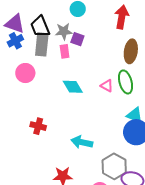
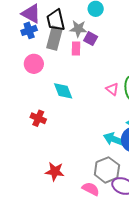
cyan diamond: (73, 87) -> (63, 91), moved
cyan arrow: (82, 142) -> (114, 139), moved

